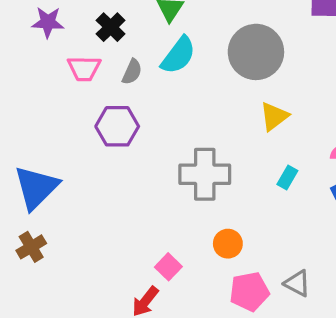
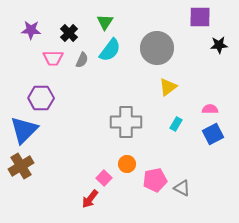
purple hexagon: (117, 126) -> (41, 98), moved
orange circle: (228, 244) -> (127, 164), moved
brown cross: (31, 247) -> (21, 166), size x1.4
pink pentagon: (249, 292) -> (155, 180), moved

